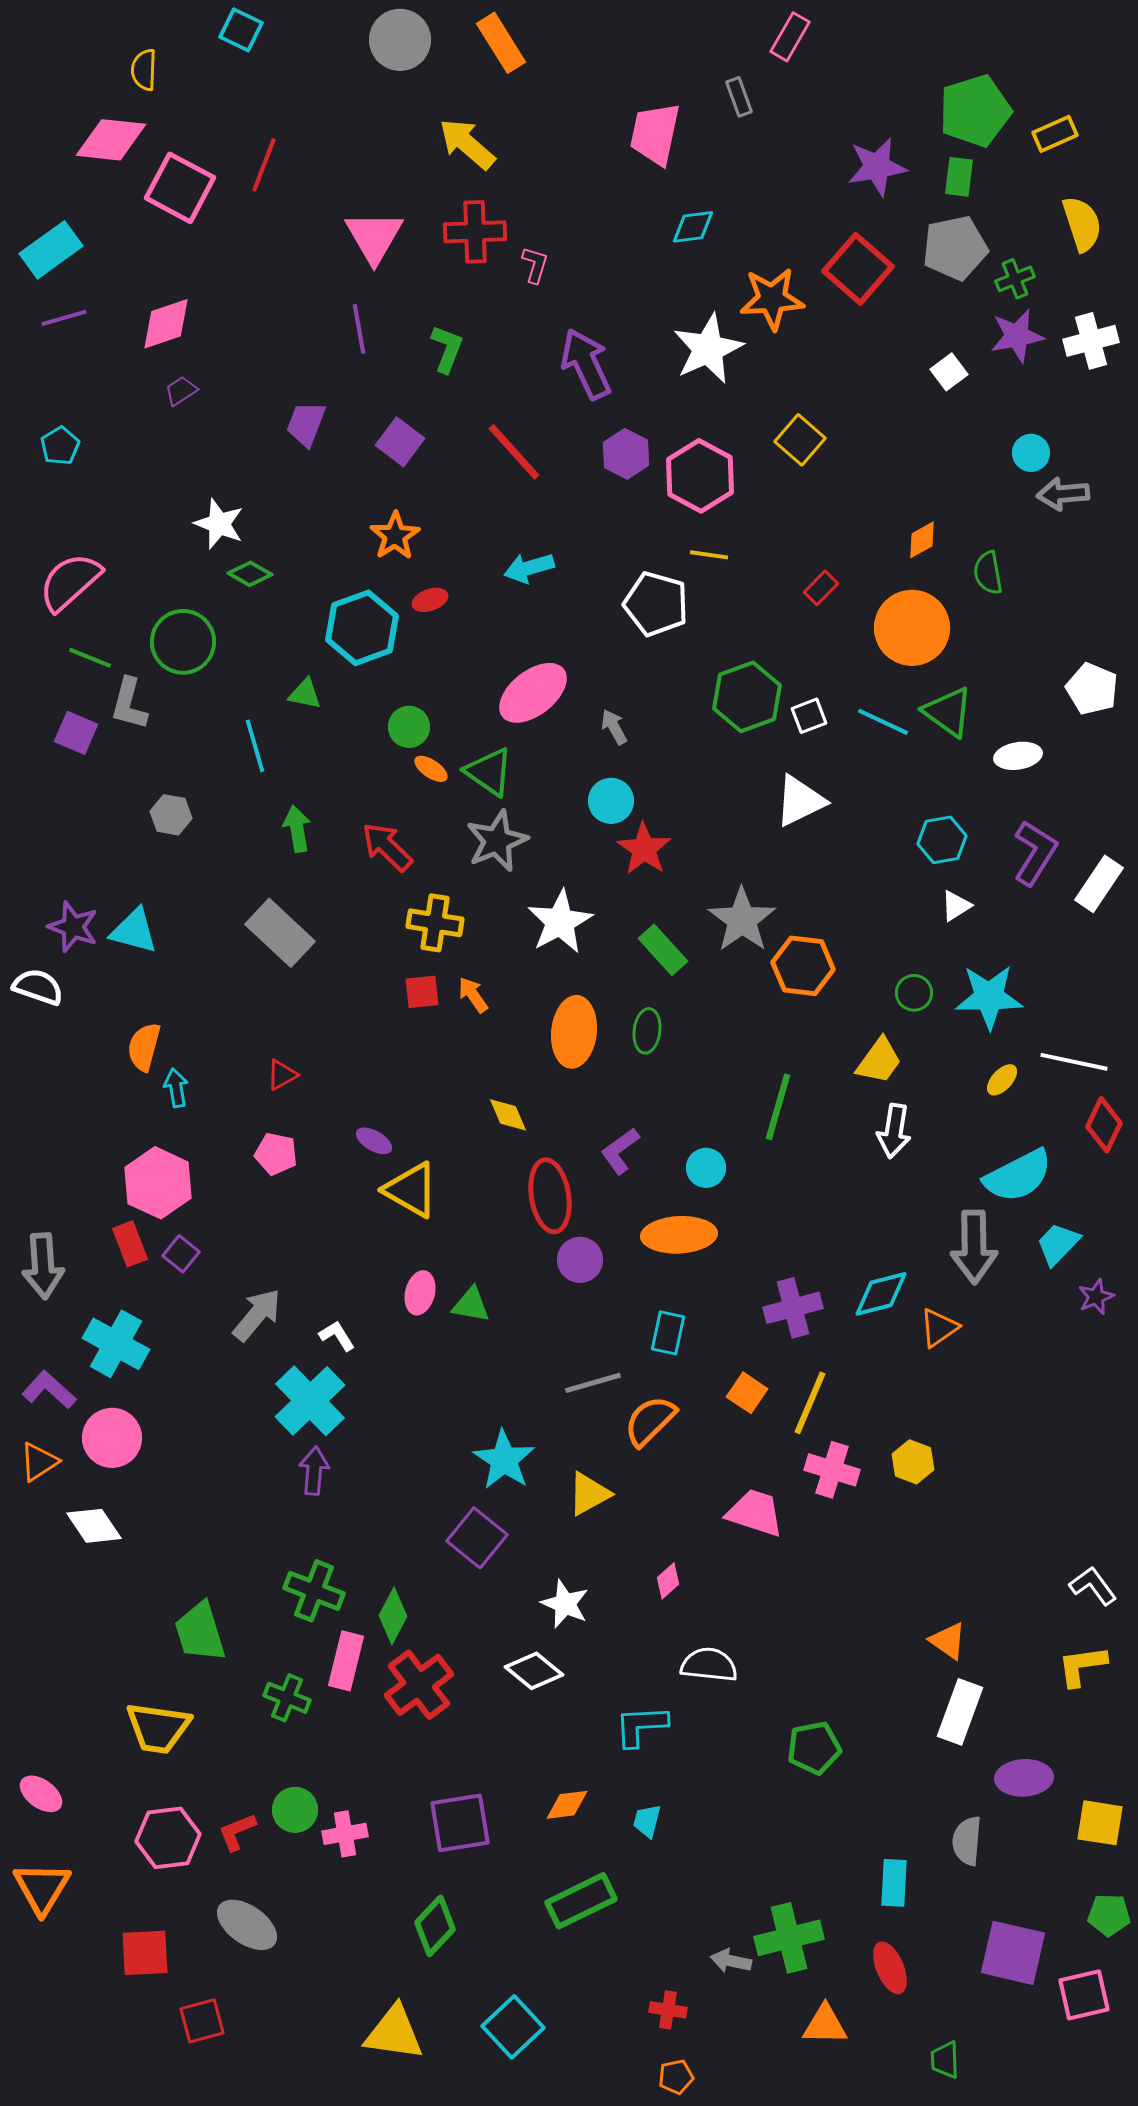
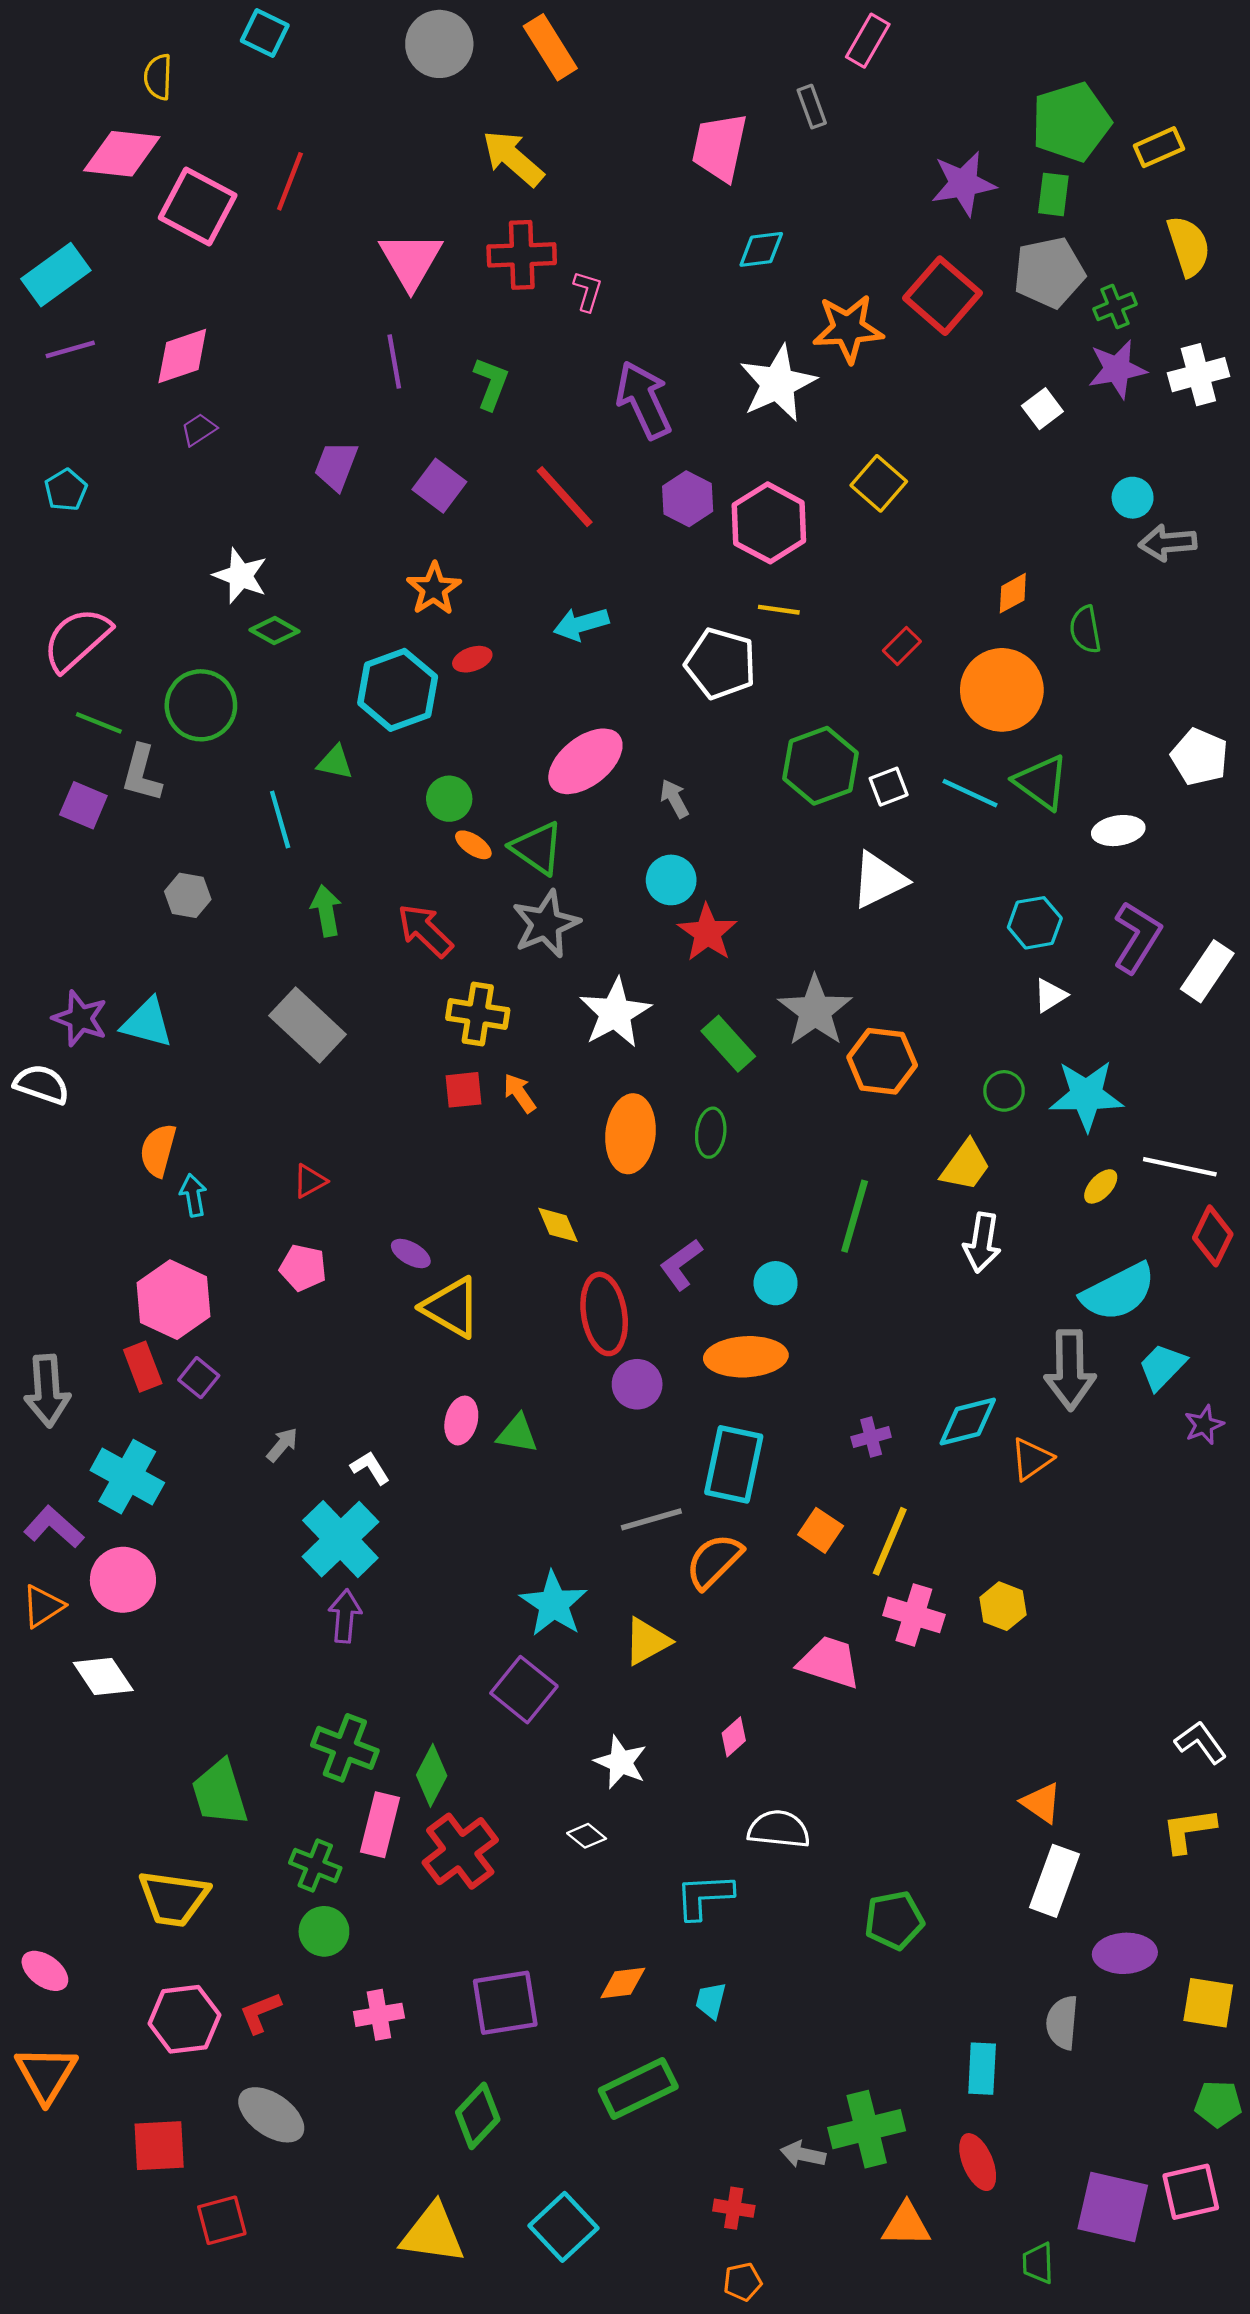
purple cross: (793, 1308) -> (871, 1437), size x0.6
gray arrow: (257, 1315) -> (282, 1445), size x0.6
cyan rectangle: (668, 1333) -> (734, 1464), size x1.6
white diamond: (534, 1671) -> (587, 1836), size x0.6
green circle: (295, 1810) -> (324, 1931), moved
purple square: (1013, 1953) -> (1113, 2207), moved

